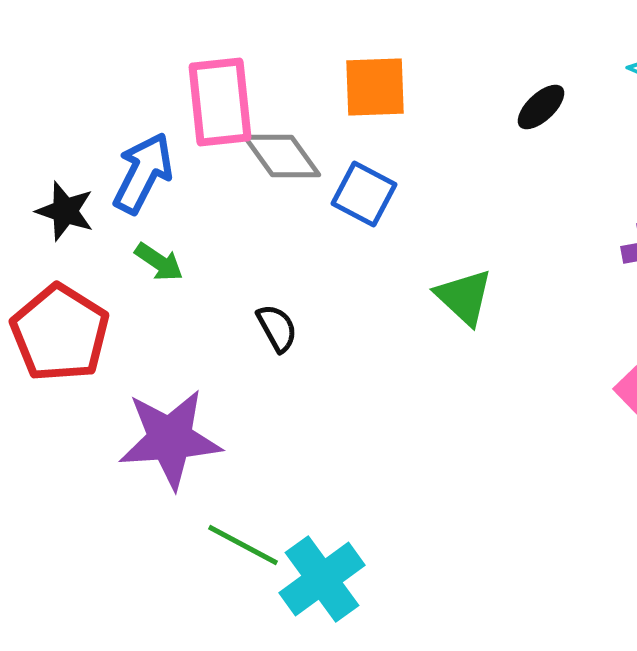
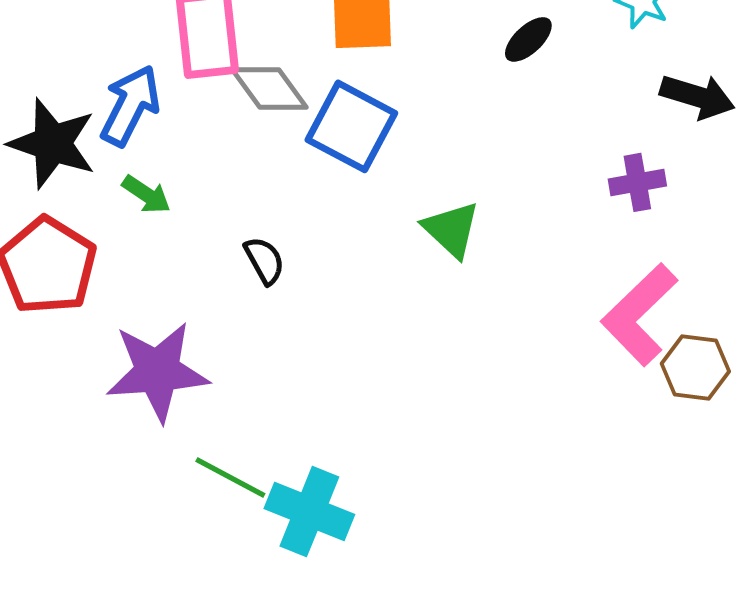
blue square: (364, 194) -> (351, 126), size x1.4
black star: (65, 211) -> (52, 143), size x1.5
cyan cross: (322, 579) -> (309, 511), turned -32

